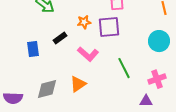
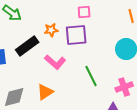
black rectangle: (60, 38) -> (27, 46), size x1.6

